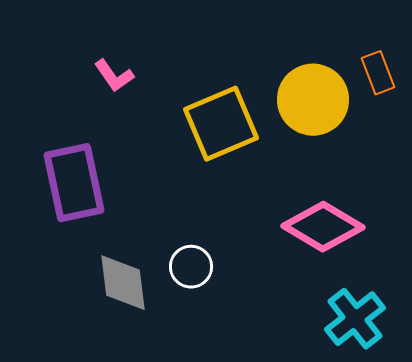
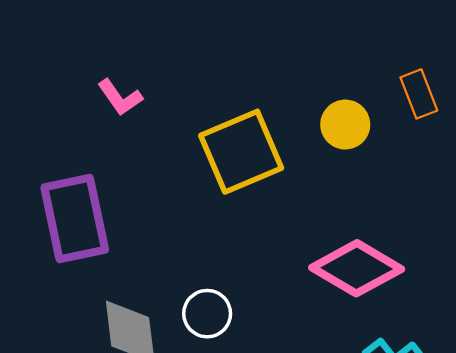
yellow circle: (313, 100) -> (345, 125), size x0.6

